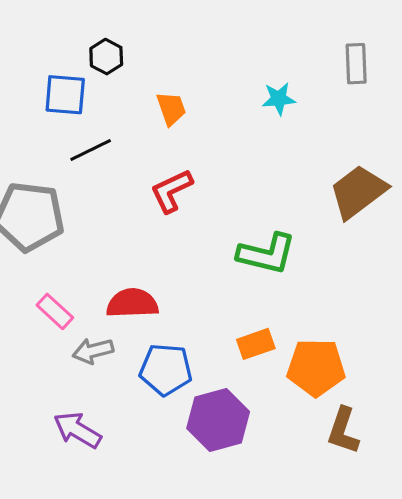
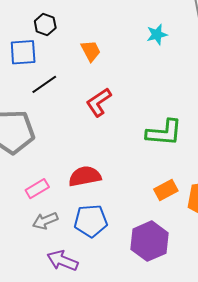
pink rectangle: (55, 311) -> (37, 189), turned -65
gray arrow: (93, 351) -> (45, 221), moved
blue pentagon: (166, 370) -> (91, 221), moved

